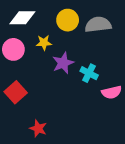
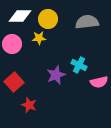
yellow circle: (68, 20) -> (48, 19), moved
purple star: (63, 63) -> (56, 75), moved
red star: (38, 128) -> (29, 105), moved

